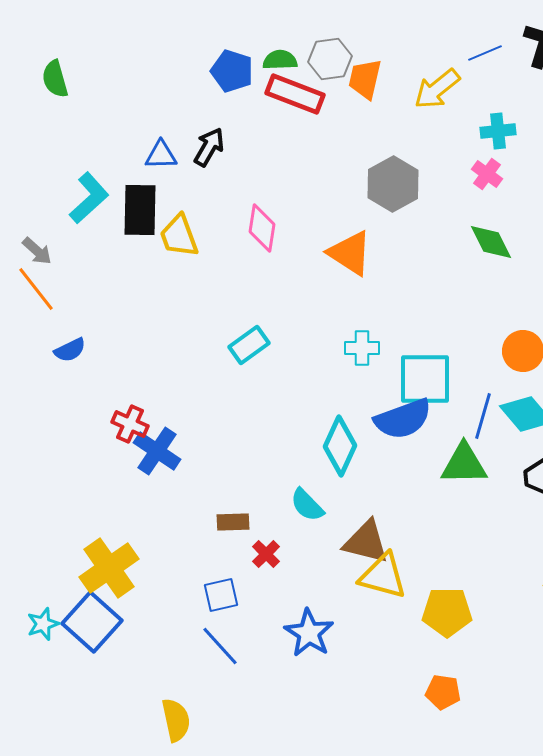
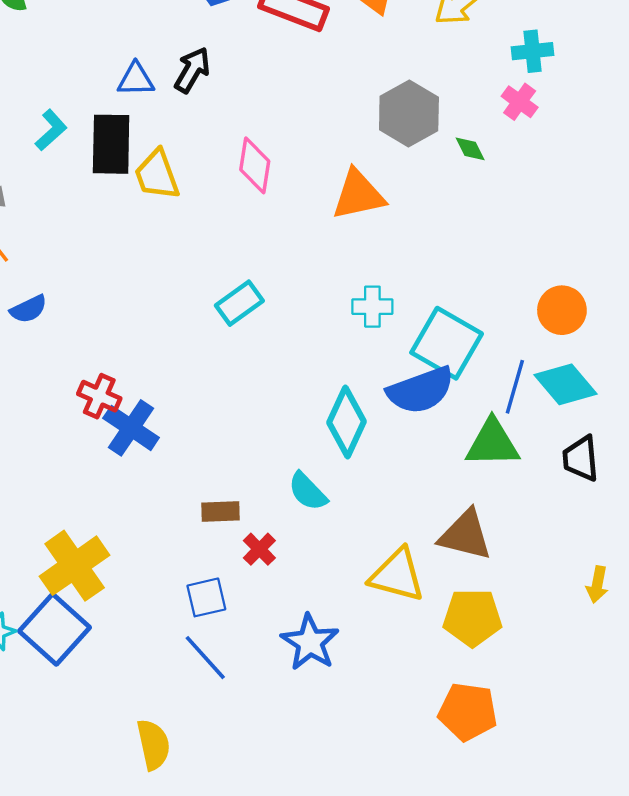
cyan L-shape: (89, 198) -> (51, 130), size x0.7
green diamond: (491, 242) -> (470, 149), moved, size x0.6
orange triangle: (350, 253) -> (358, 195), turned -45
cyan square: (425, 379) -> (447, 343), turned 30
brown triangle: (366, 542) -> (465, 535), moved
orange pentagon: (443, 692) -> (468, 712), size x1.4

